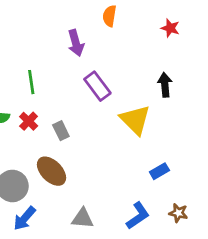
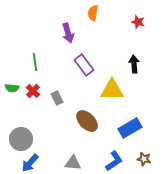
yellow triangle: (135, 120) -> (112, 90), turned -45
brown ellipse: (52, 171) -> (87, 121), moved
blue rectangle: (159, 171) -> (130, 128), size x1.6

